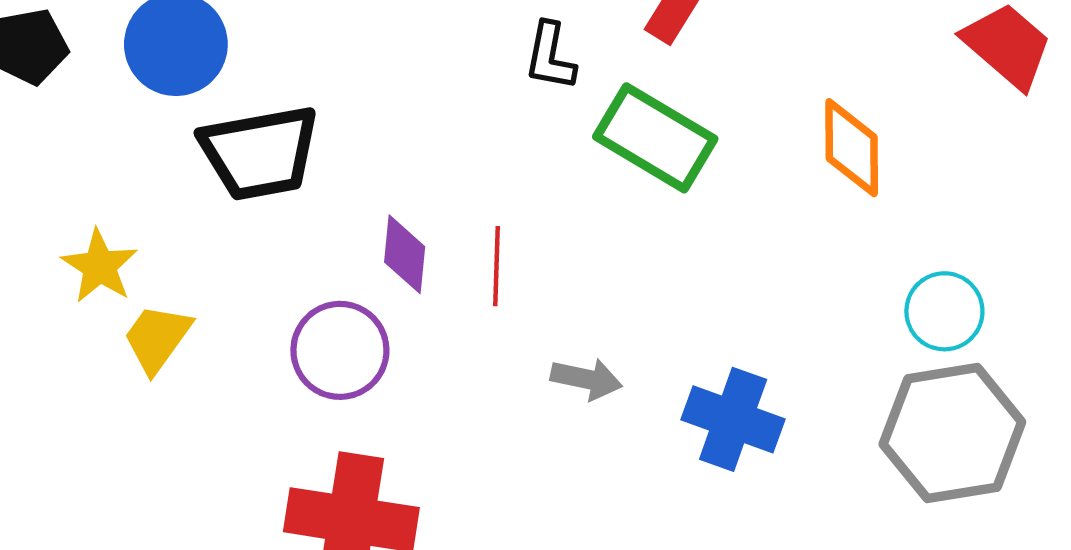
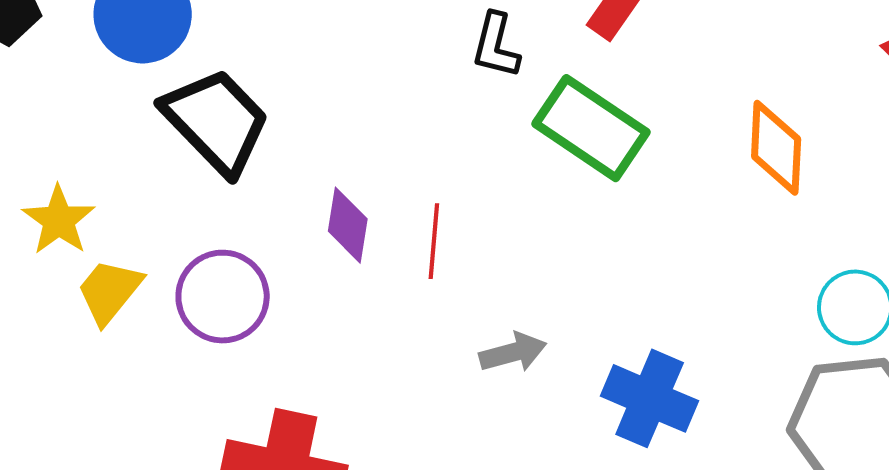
black trapezoid: (260, 153) -> (216, 121), turned -127
purple circle: (340, 350) -> (223, 297), moved
gray arrow: (586, 379) -> (513, 352), turned -30

